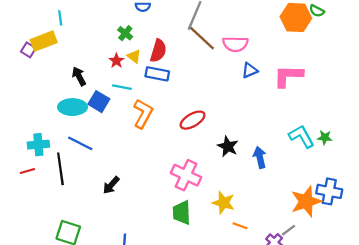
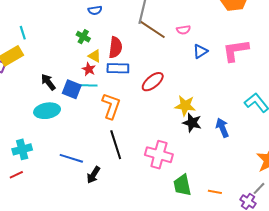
pink semicircle: (235, 44) -> (183, 30), size x0.6
red star: (116, 61) -> (89, 69), moved
blue square: (99, 102) -> (72, 89), moved
red ellipse: (193, 120) -> (153, 82), moved
blue line: (80, 143) -> (71, 158), moved
black line: (60, 169) -> (116, 145), moved
yellow star: (223, 203) -> (185, 106), moved
green trapezoid: (182, 213) -> (182, 185), moved

